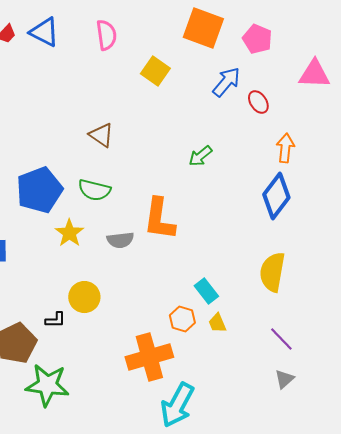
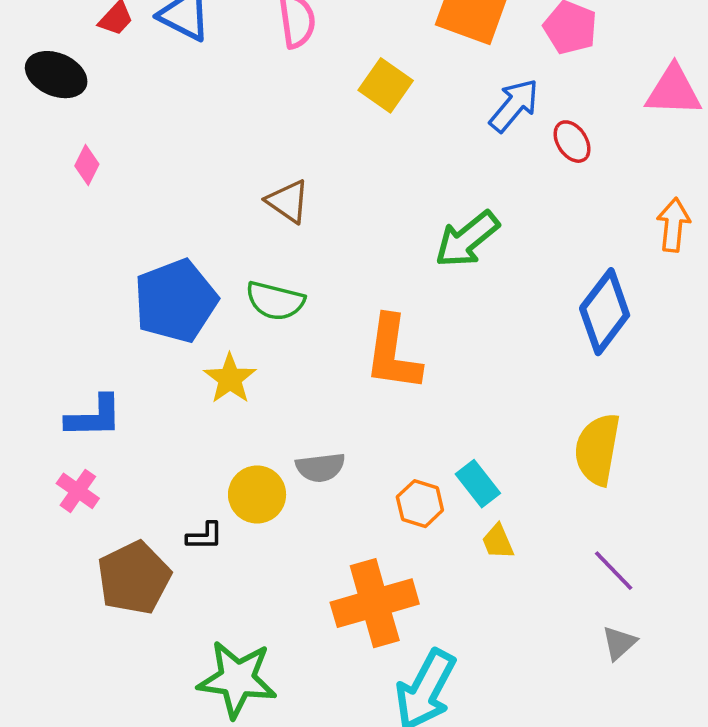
orange arrow: (285, 148) -> (673, 225), moved
green arrow: (200, 156) -> (467, 239), size x1.5
gray semicircle: (120, 240) -> (320, 467), moved
orange hexagon: (182, 319) -> (420, 504), moved
green star: (47, 385) -> (237, 679), moved

